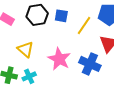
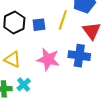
blue square: (61, 16) -> (39, 25), moved

